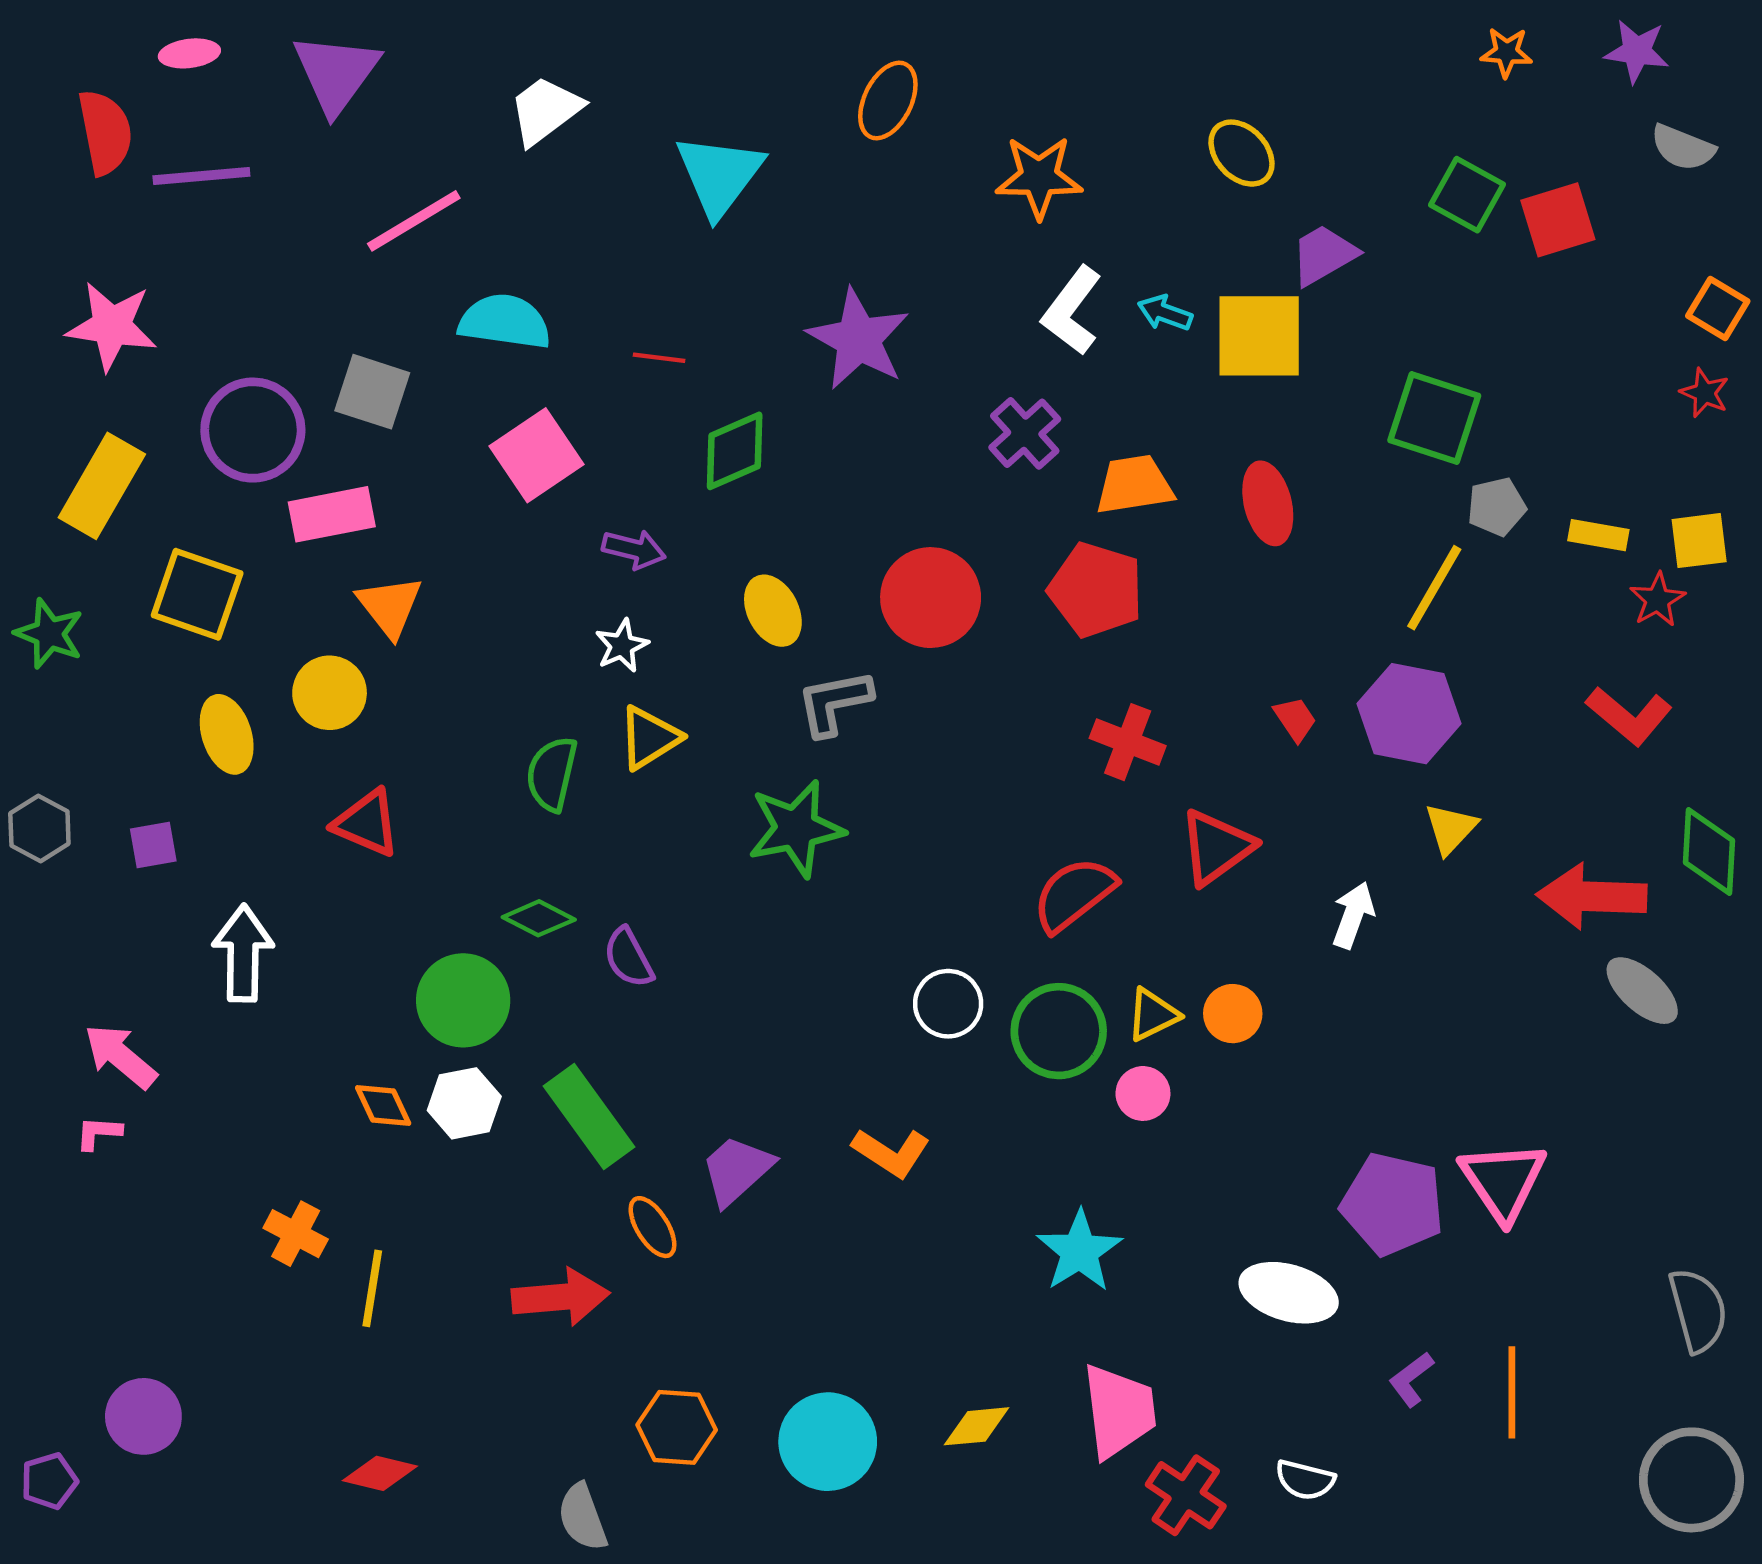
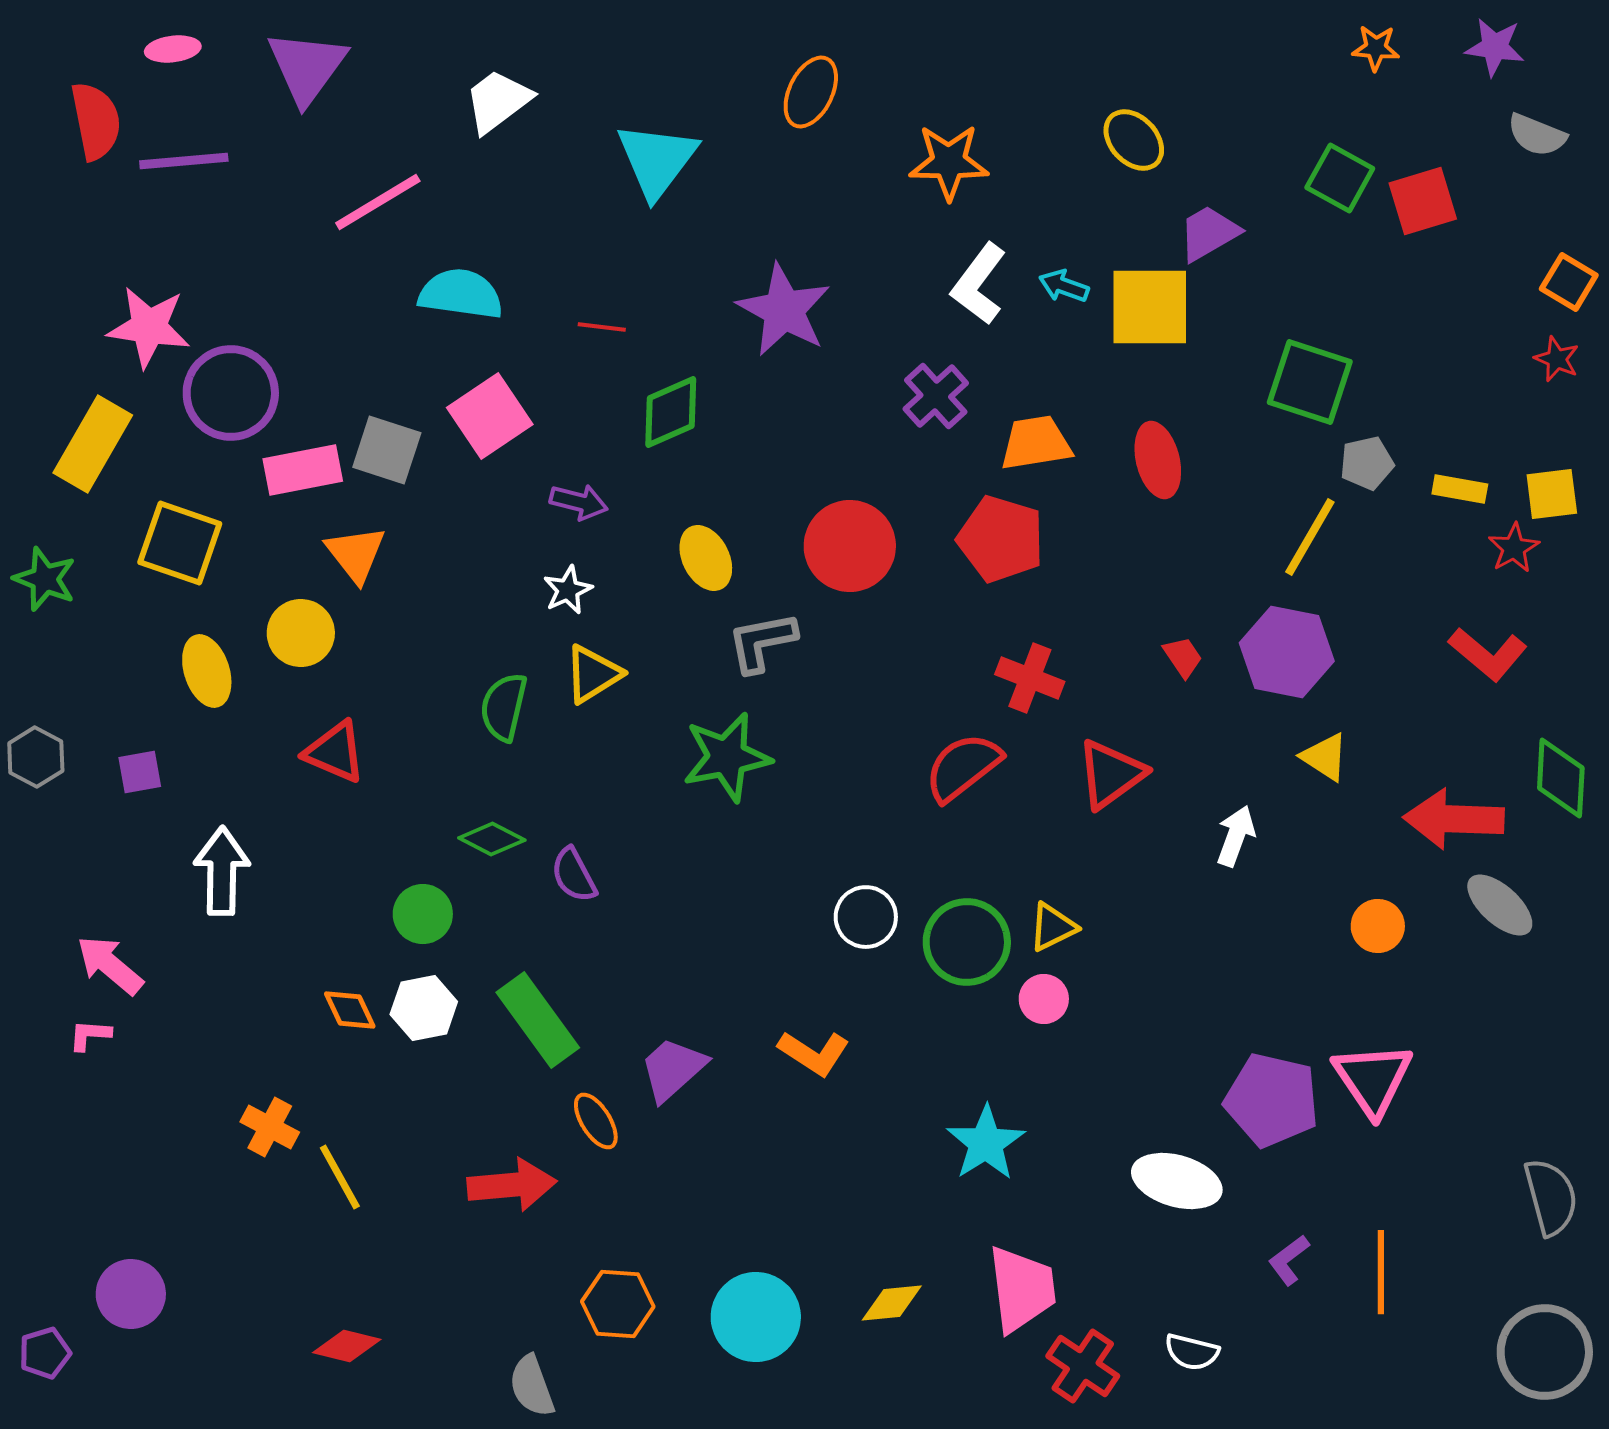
pink star: (112, 326) -> (149, 327), moved
gray square: (372, 392) -> (387, 450), moved
yellow triangle: (1451, 829) -> (1325, 757), turned -40
red semicircle: (1074, 894) -> (963, 767), moved
green circle: (463, 1000) -> (423, 914), size x0.7
orange circle: (1233, 1014) -> (1378, 926), moved
yellow line: (372, 1288) -> (340, 1177), turned -38

